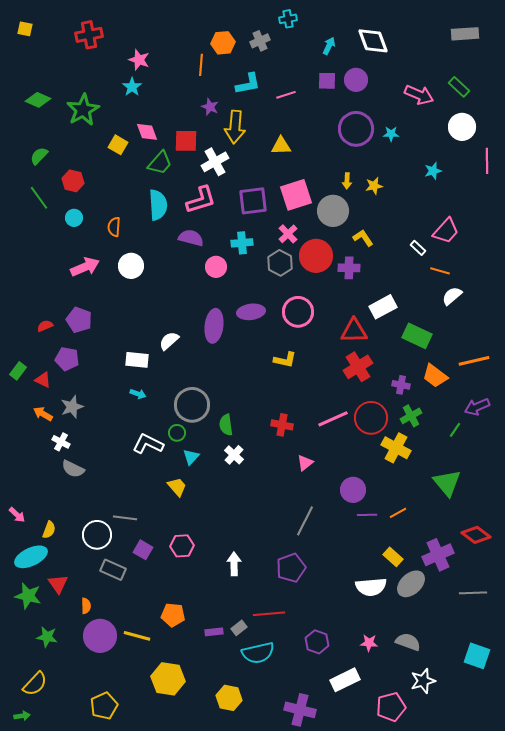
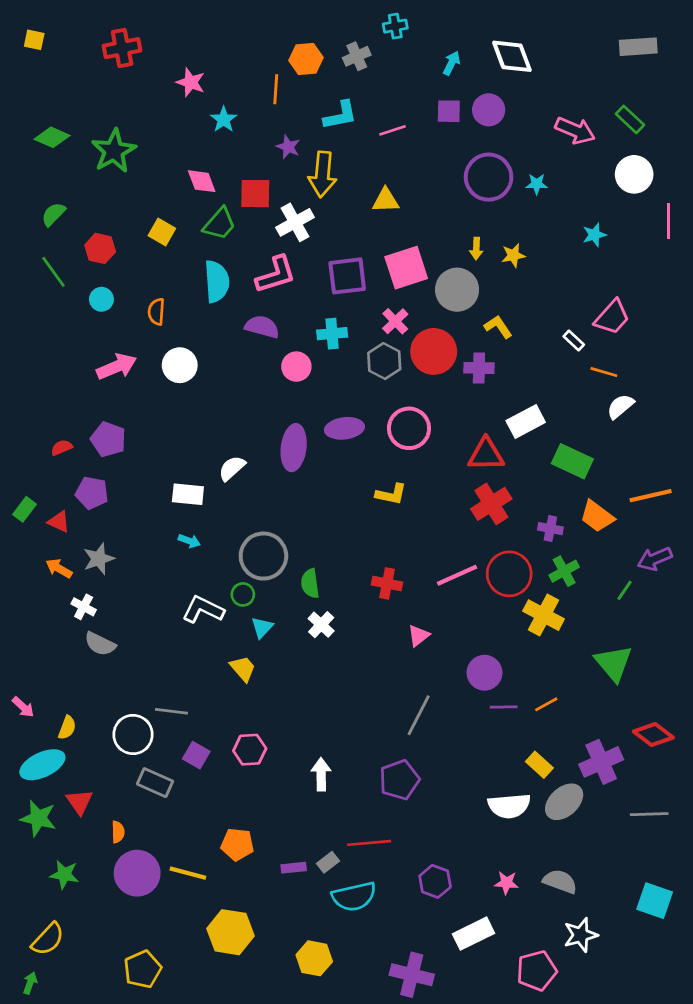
cyan star: (132, 87) -> (224, 119), moved
yellow square: (118, 145) -> (162, 232), moved
green arrow: (22, 716) -> (30, 983), turned -63

